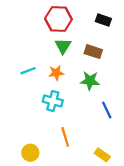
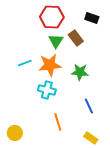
brown rectangle: (93, 52) -> (76, 38), moved, turned 35
orange star: (56, 73) -> (50, 65), size x1.6
blue line: (107, 110) -> (89, 106), moved
yellow circle: (30, 153) -> (15, 133), moved

